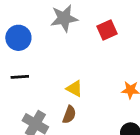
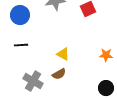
brown semicircle: (69, 115) -> (59, 74), turned 40

